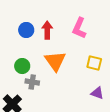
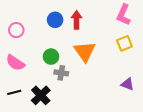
pink L-shape: (79, 28) -> (123, 15), moved
yellow square: (94, 63) -> (124, 43), moved, turned -35

